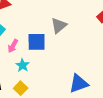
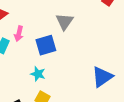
pink arrow: (13, 46) -> (19, 34), moved

